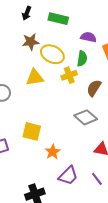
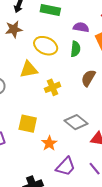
brown star: (31, 42) -> (14, 29), moved
yellow cross: (69, 75) -> (53, 87), moved
gray diamond: (86, 117) -> (76, 122), moved

